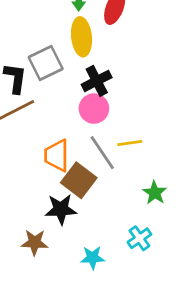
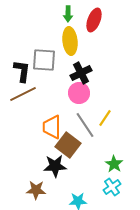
gray square: (46, 63) -> (44, 60), turned 30
yellow line: (130, 143) -> (105, 118), turned -48
green star: (155, 193) -> (114, 164), moved

